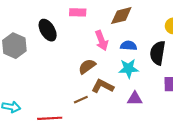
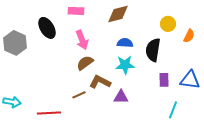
pink arrow: (102, 40) -> (82, 40), moved
purple triangle: (135, 99) -> (121, 97), moved

